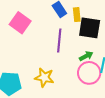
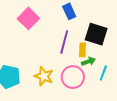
yellow rectangle: (77, 15) -> (83, 50), moved
pink circle: (89, 73) -> (73, 77), moved

